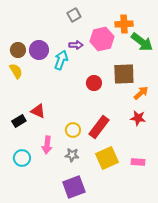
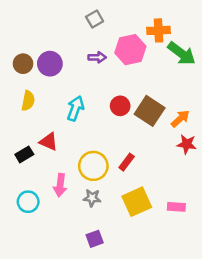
cyan arrow: (61, 60) -> (75, 108), moved
yellow semicircle: (16, 71) -> (28, 101), moved, turned 42
brown square: (124, 74) -> (150, 111), moved, turned 35
red star: (138, 118) -> (187, 144), moved
red rectangle: (99, 127) -> (127, 162), size x0.6
yellow circle: (73, 130) -> (93, 166), size x1.5
purple square: (74, 187) -> (95, 239), size x0.6

